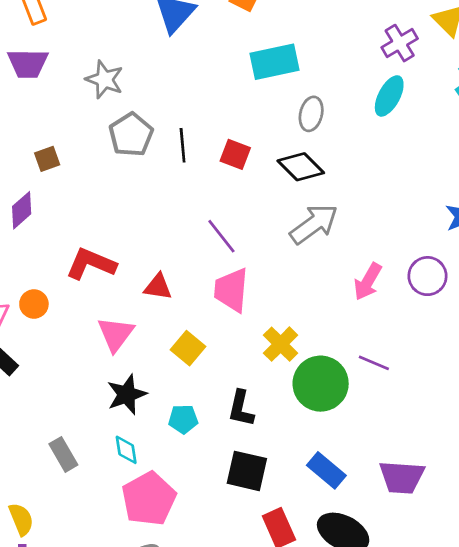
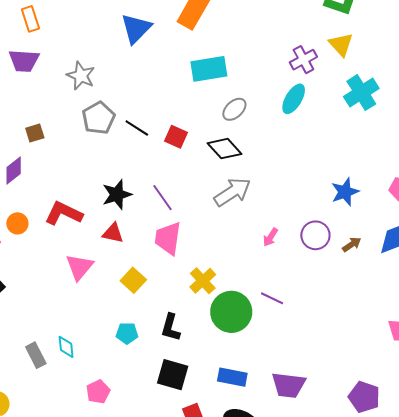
gray ellipse: (311, 114) -> (234, 109), turned 30
black line: (183, 145) -> (137, 128), turned -55
pink arrow: (368, 282) -> (270, 237), size x0.7
orange circle: (34, 304) -> (17, 223), moved
black star: (127, 394) -> (117, 195), moved
cyan diamond: (126, 450) -> (66, 347), moved
blue rectangle: (326, 470) -> (232, 377), turned -32
pink pentagon: (149, 499) -> (98, 392), size x0.6

